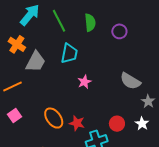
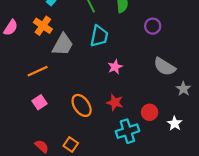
purple circle: (119, 31) -> (153, 26), moved
red star: (77, 123) -> (115, 102), moved
white star: (142, 124) -> (175, 123), moved

